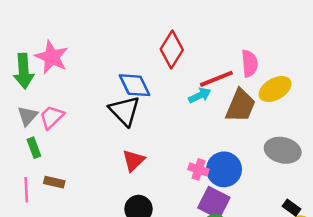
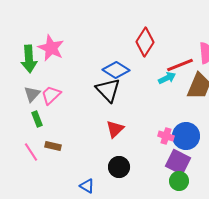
blue diamond: (135, 85) -> (116, 70), turned -32
pink line: (26, 190) -> (31, 152), turned -30

